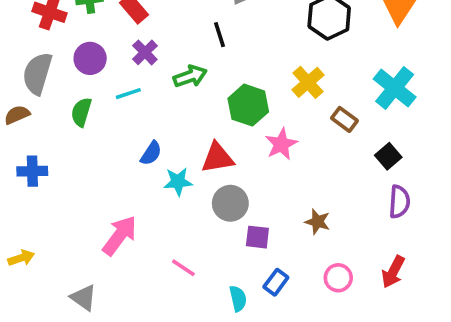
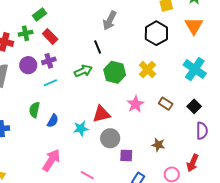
purple cross: (145, 52) -> (49, 61), moved, turned 32
green hexagon: (248, 105) -> (115, 72), moved
green semicircle: (81, 112) -> (34, 110), moved
brown rectangle: (344, 119) -> (166, 104), moved
blue semicircle: (151, 153) -> (53, 121), moved
red arrow: (393, 272) -> (193, 163), moved

